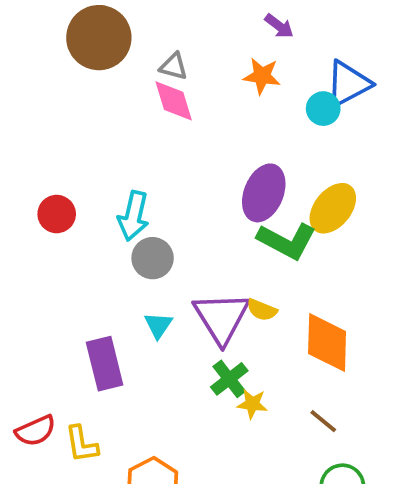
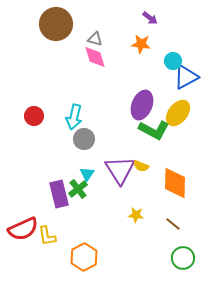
blue triangle: (348, 84) -> (186, 77), moved
green cross: (229, 379) -> (78, 189), moved
red semicircle: (36, 431) -> (23, 229), size x1.4

